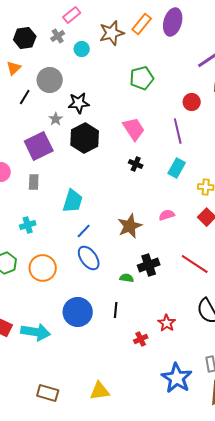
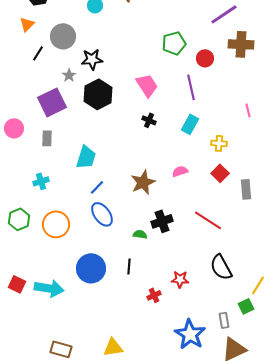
green pentagon: (142, 78) -> (174, 43), moved
red star: (167, 323) -> (180, 279), turned -30

